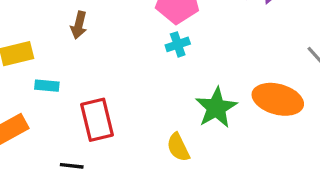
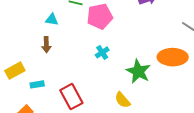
cyan cross: (178, 44) -> (102, 52), moved

